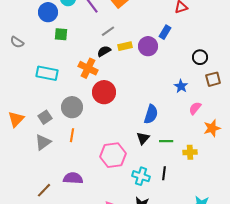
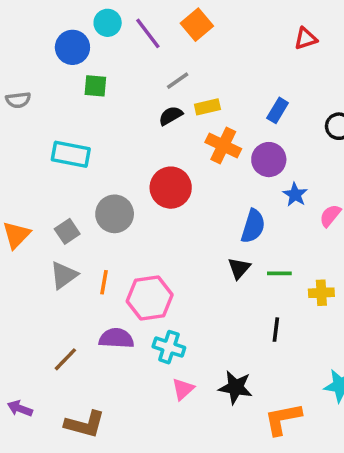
blue rectangle: (165, 32) -> (278, 110), moved
gray semicircle: (17, 42) -> (18, 100), turned -40
purple circle: (148, 46) -> (269, 160), moved
orange cross: (88, 68) -> (223, 145), moved
blue star: (181, 86) -> (295, 195), moved
orange line: (72, 135) -> (104, 282), moved
pink hexagon: (113, 155) -> (150, 298), moved
cyan cross: (141, 176) -> (169, 347), moved

